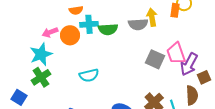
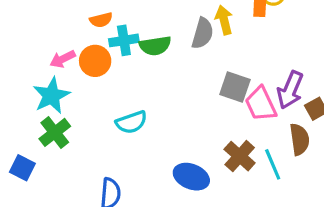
gray semicircle: (138, 24) -> (203, 33), turned -66
pink trapezoid: (176, 53) -> (261, 104), moved

